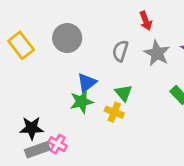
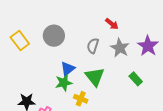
red arrow: (146, 21) -> (112, 24), turned -32
green triangle: (124, 93) -> (95, 77), size x1.5
yellow cross: (114, 112) -> (81, 99), moved

